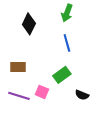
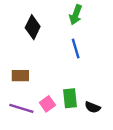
green rectangle: (62, 75) -> (70, 98), moved, turned -60
pink square: (42, 92) -> (47, 104), turned 32

